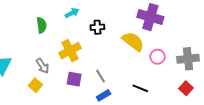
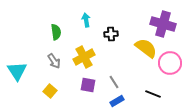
cyan arrow: (72, 13) -> (86, 20), turned -72
pink circle: (157, 57) -> (170, 63), size x1.5
gray arrow: (43, 66) -> (54, 61), moved

